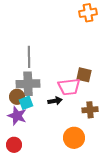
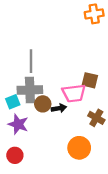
brown circle: (17, 97) -> (43, 104), moved
cyan square: (26, 103) -> (13, 102), moved
brown cross: (90, 110) -> (96, 118), turned 35

